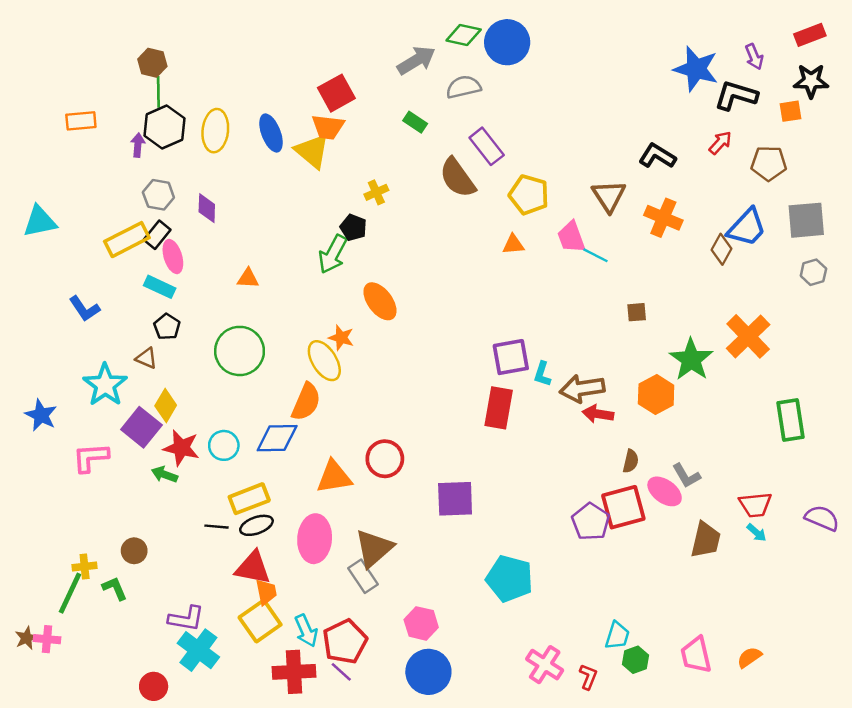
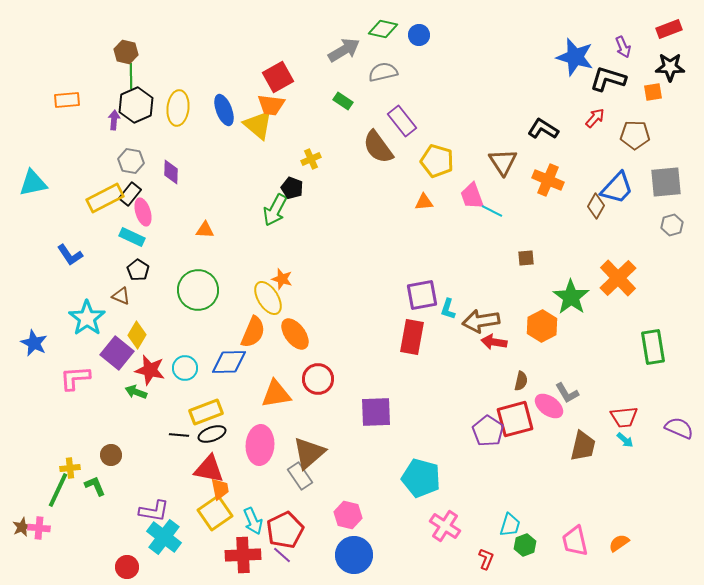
blue circle: (507, 42) -> (419, 35), size x0.6
orange ellipse: (380, 301) -> (295, 334), moved
pink cross: (545, 665) -> (445, 526), moved

